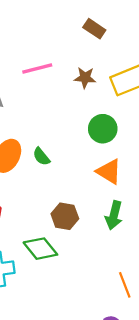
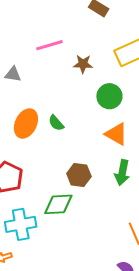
brown star: (85, 78) -> (83, 64), moved
green diamond: (40, 249) -> (58, 204), turned -52

